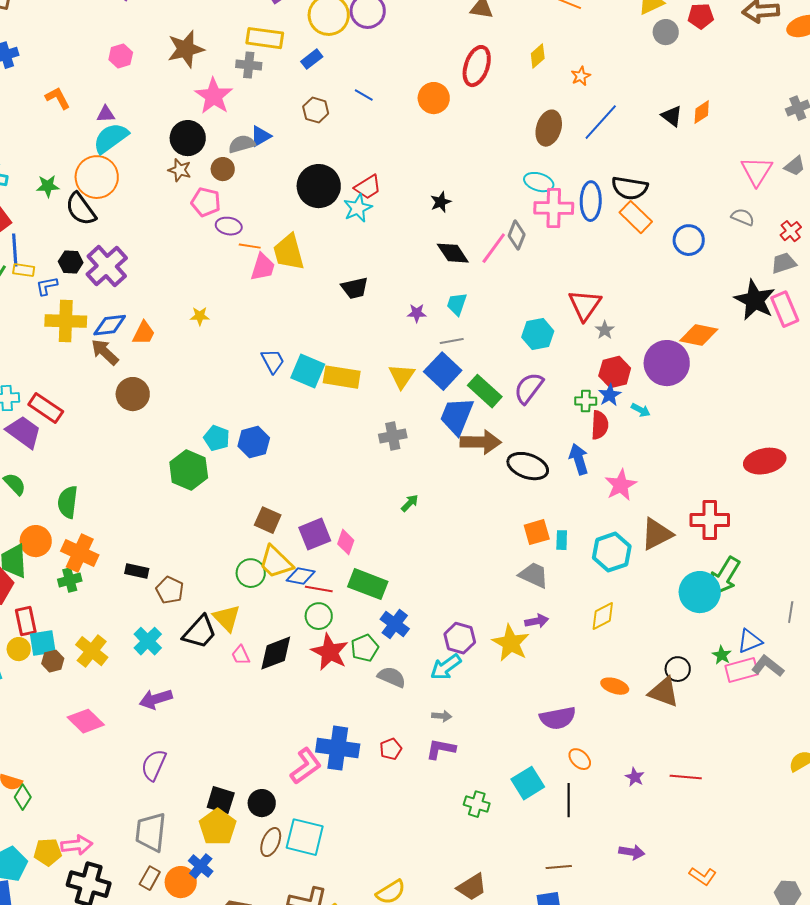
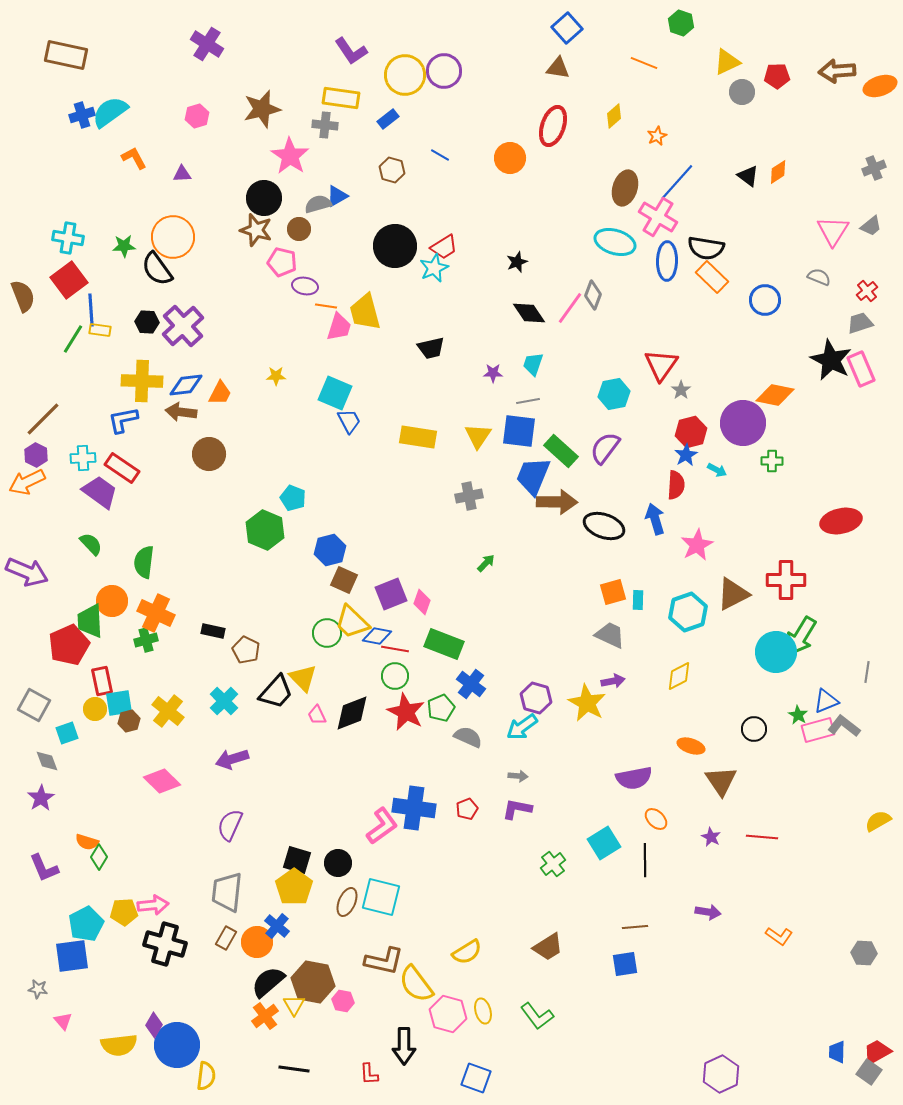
cyan semicircle: (111, 138) -> (110, 112), moved
brown star: (180, 170) -> (256, 230), size x1.4
cyan ellipse: (539, 182) -> (615, 242), size x1.4
pink cross: (554, 208) -> (658, 217), moved, turned 30
blue L-shape: (47, 286) -> (123, 420), moved, size x1.4
brown arrow: (105, 352) -> (181, 412), turned -36
cyan square: (308, 371) -> (335, 393), moved
blue square: (443, 371) -> (519, 431), turned -36
green cross: (586, 401) -> (772, 461), moved
blue hexagon: (254, 442) -> (330, 550), moved
brown triangle: (664, 692) -> (721, 781), moved, turned 36
green cross: (477, 804) -> (553, 864), turned 35

